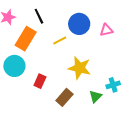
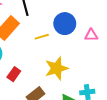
yellow star: (80, 68) -> (57, 68), turned 30

